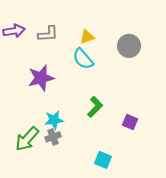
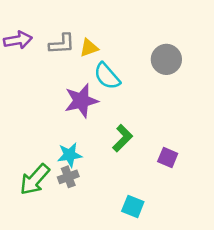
yellow triangle: (87, 37) -> (89, 48), moved
purple star: (41, 78) -> (81, 101), moved

